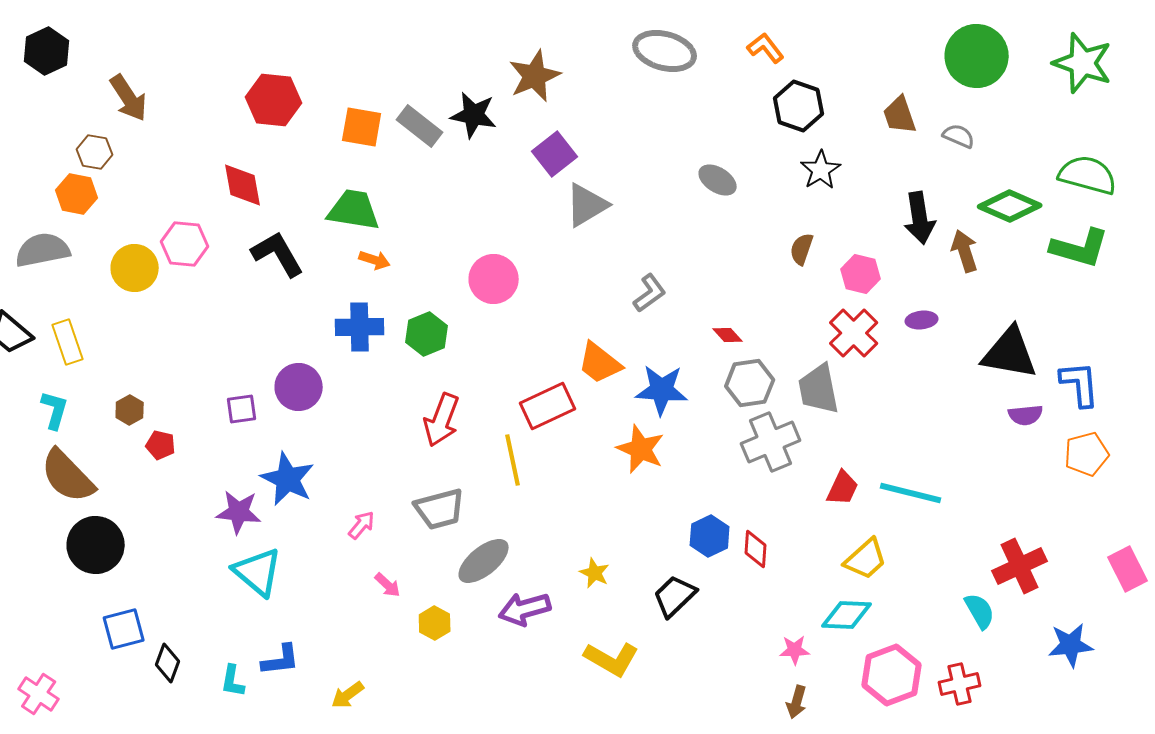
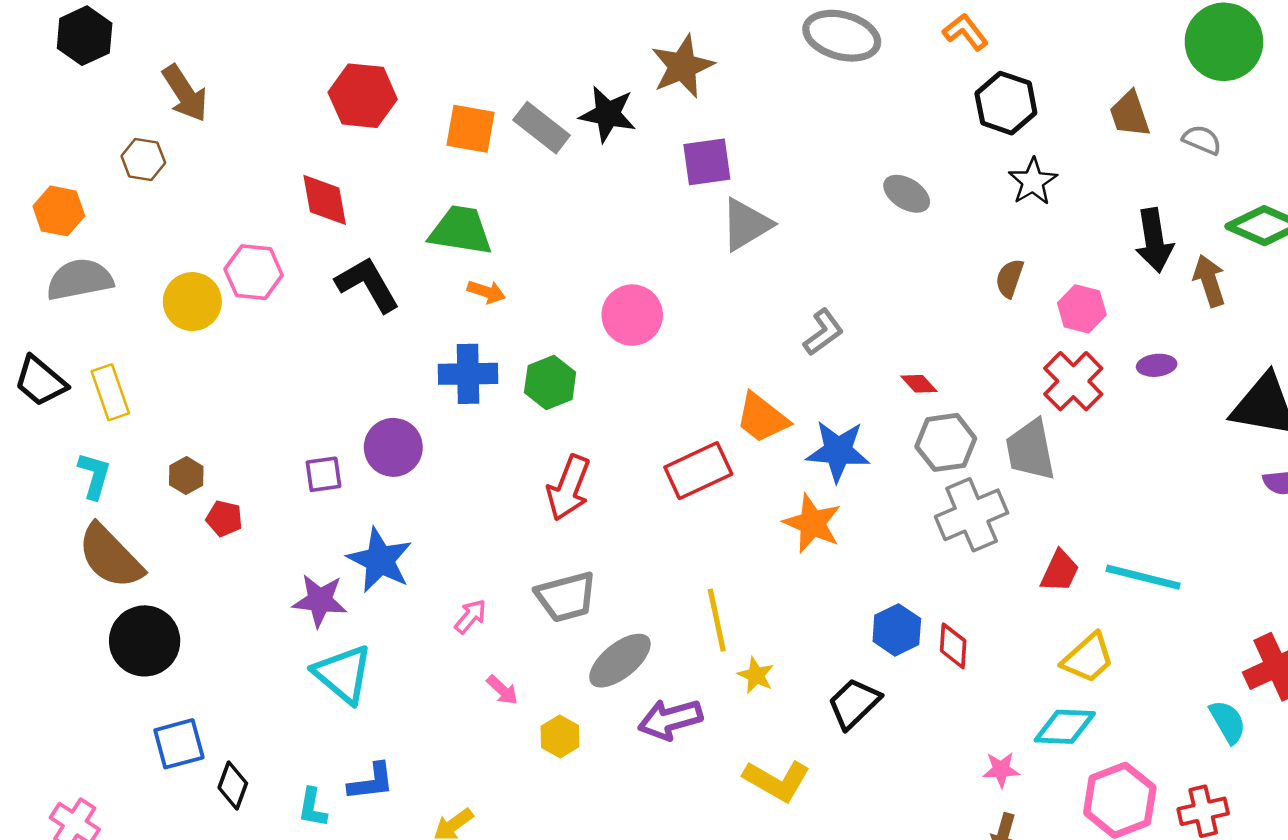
purple square: (555, 154) -> (707, 162), turned 30
orange hexagon: (77, 194) -> (59, 211), moved
yellow line: (513, 460) -> (717, 620), moved

